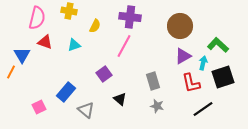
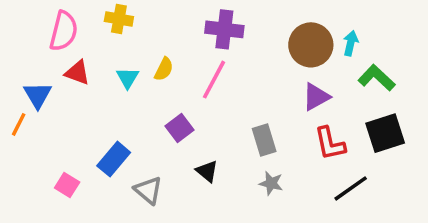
yellow semicircle: (95, 26) -> (164, 69), moved
cyan triangle: (74, 45) -> (128, 78), turned -40
cyan arrow: (203, 63) -> (351, 43), moved
pink square: (39, 107) -> (67, 185), turned -32

